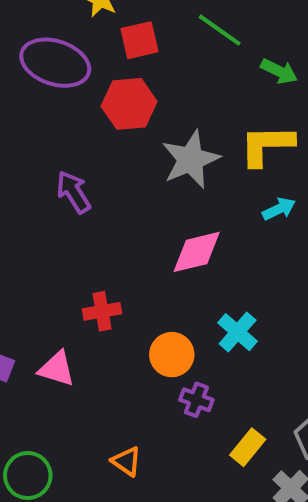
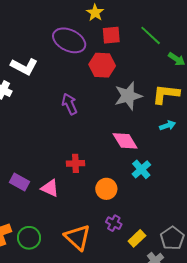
pink diamond: (197, 252) -> (125, 141), turned 64
cyan cross: (238, 332) -> (141, 169), moved
purple cross: (196, 400) -> (114, 223), moved
orange triangle: (126, 461) -> (78, 237), size x1.8

